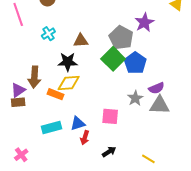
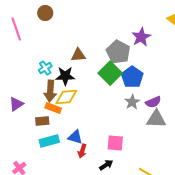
cyan cross: (48, 34) -> (45, 68), moved
brown arrow: (34, 77) -> (50, 91), moved
gray star: (135, 98) -> (132, 102), moved
brown rectangle: (18, 102) -> (42, 121), moved
pink square: (110, 116) -> (115, 143), moved
blue triangle: (78, 123) -> (75, 137), turned 35

